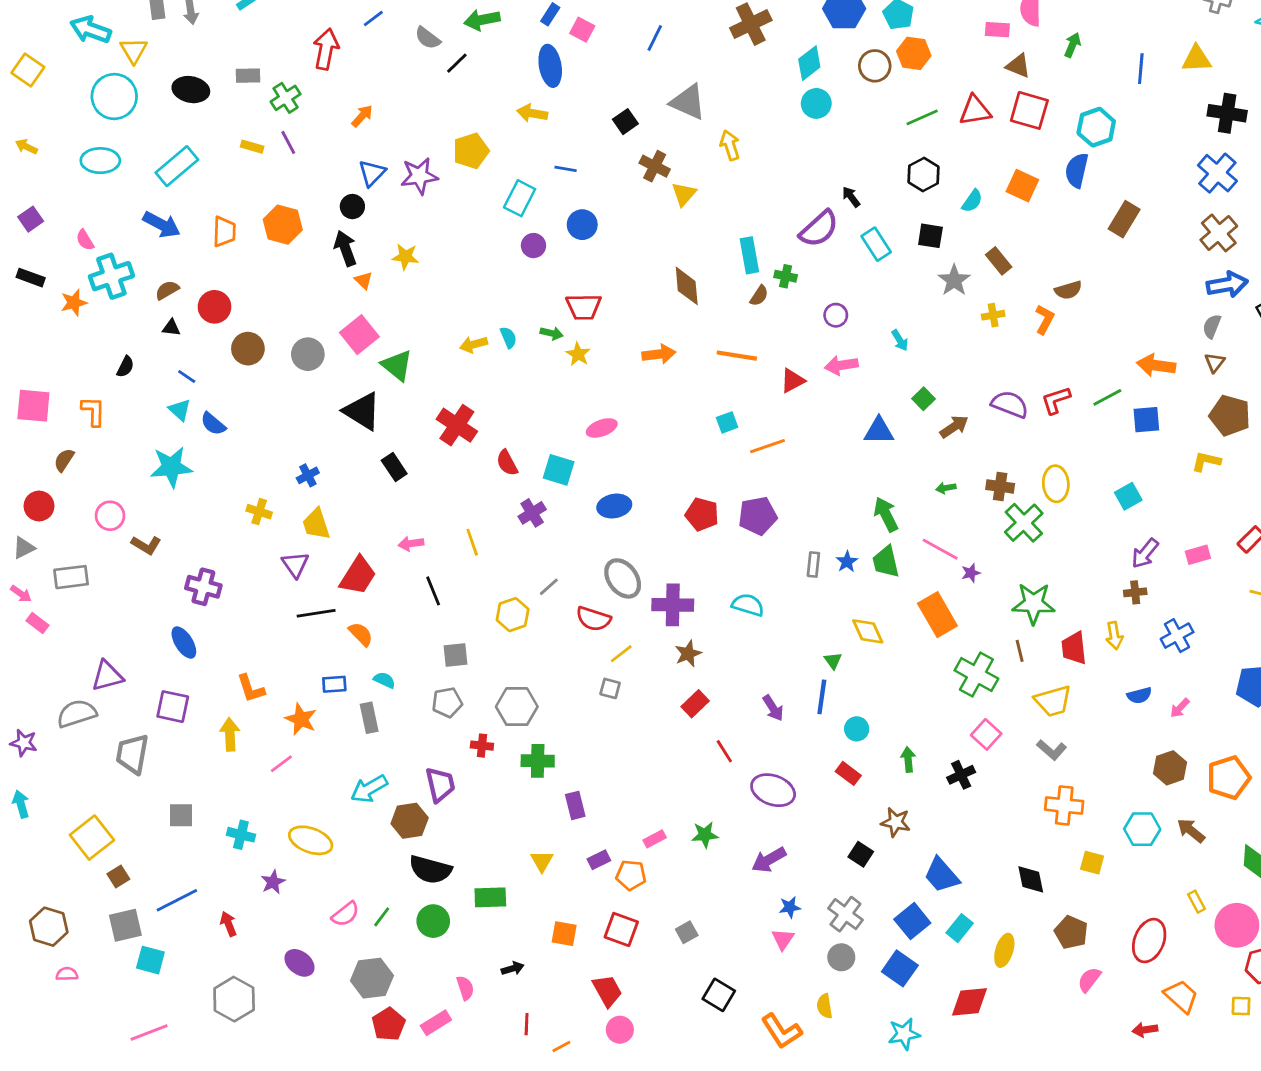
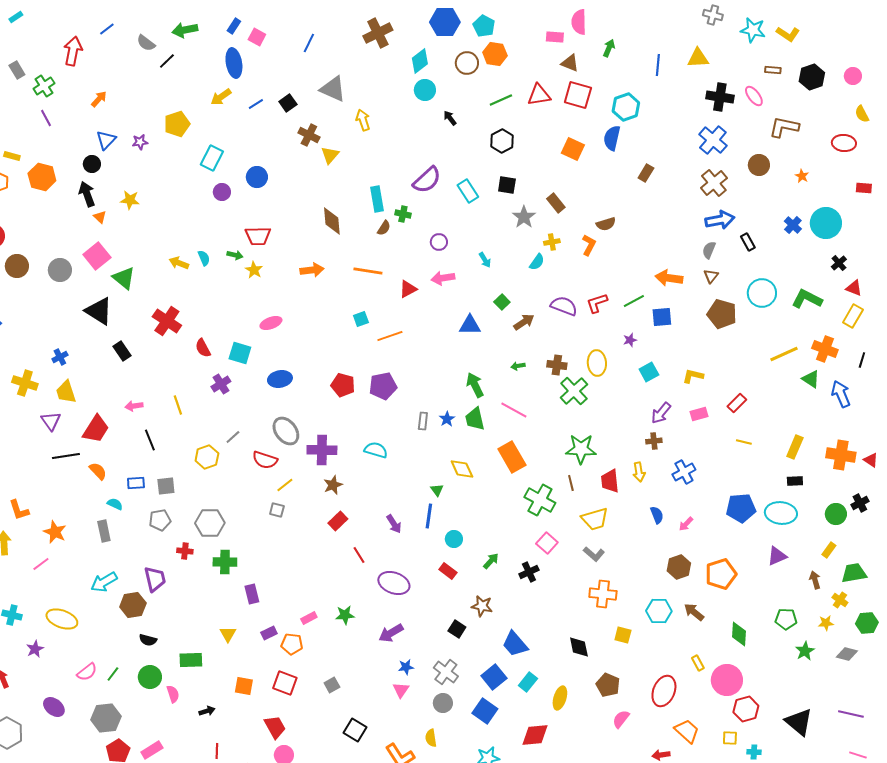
gray rectangle: (248, 76) -> (17, 70), turned 60
yellow arrow: (532, 113) -> (221, 97), turned -45
yellow rectangle: (252, 147) -> (12, 156), moved
blue line: (566, 169) -> (256, 104), moved, turned -42
purple star: (419, 176) -> (140, 142), size x0.6
black arrow: (851, 197) -> (450, 118), moved
cyan semicircle: (972, 201) -> (537, 262), moved
brown rectangle: (1124, 219) -> (646, 173), size x0.7
yellow arrow: (474, 344) -> (179, 263), turned 36
yellow L-shape: (1206, 461) -> (693, 376), moved
yellow cross: (259, 512) -> (25, 383), size x1.4
purple star: (971, 573) -> (630, 340), moved
blue rectangle: (334, 684) -> (136, 483), moved
blue semicircle: (1139, 695) -> (657, 515), turned -96
green arrow: (908, 760) -> (491, 561), turned 48
black semicircle: (430, 870) -> (148, 640), size x0.6
pink semicircle: (465, 988) -> (173, 694), moved

